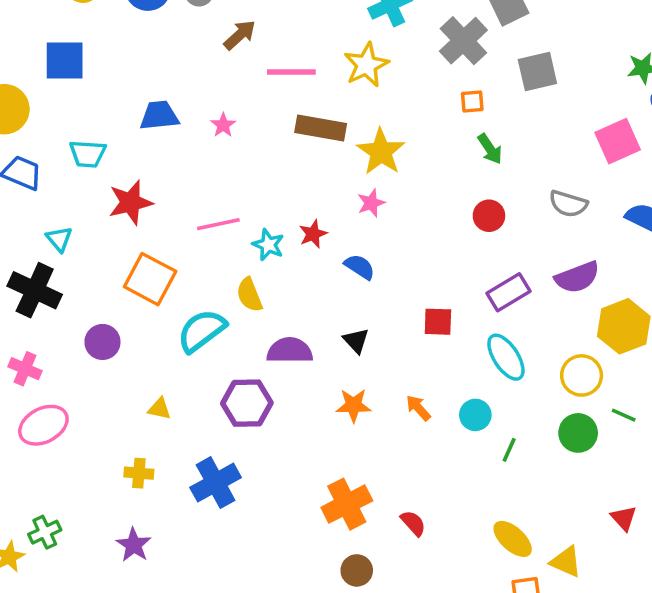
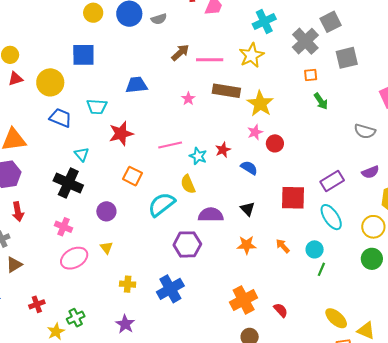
brown arrow: (240, 35) -> (180, 53), moved
pink star: (223, 125) -> (188, 99), moved
red circle: (489, 216) -> (275, 143), moved
purple semicircle: (577, 277) -> (370, 172), size x0.7
orange square: (150, 279) -> (132, 176), size x0.7
red square: (438, 322) -> (293, 198), size x1.5
yellow triangle: (159, 409) -> (106, 248), moved, turned 40
green line: (509, 450) -> (321, 269), moved

